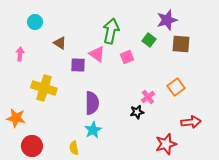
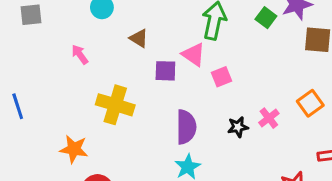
green square: (149, 40) -> (266, 18), moved
pink arrow: (20, 54) -> (80, 55), turned -40
pink square: (127, 57) -> (222, 77), moved
black star: (137, 112) -> (238, 127), moved

